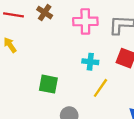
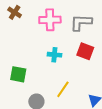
yellow line: (100, 88) -> (63, 89), moved

